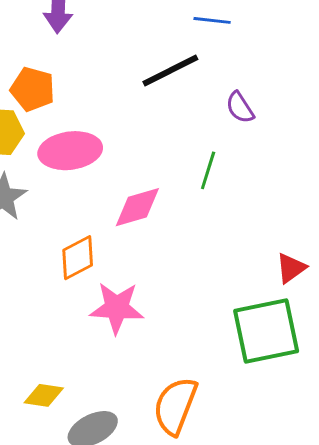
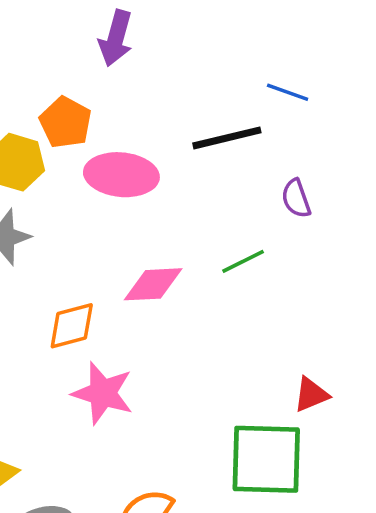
pink ellipse: (70, 151) -> (121, 175), moved
green line: (208, 170) -> (243, 261), turned 33

